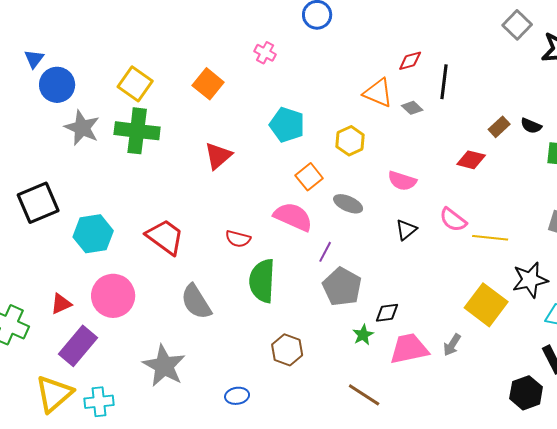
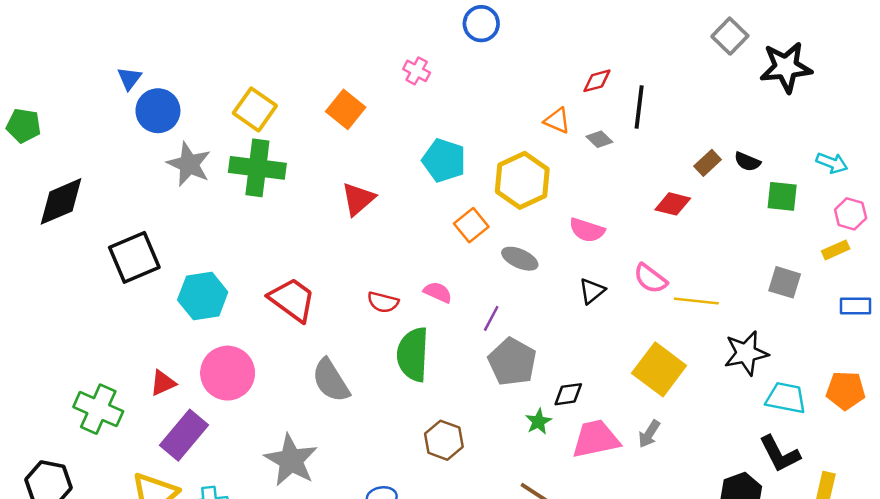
orange triangle: (378, 93) -> (557, 121), size x0.7
yellow hexagon: (350, 141) -> (522, 180), size x1.5
pink semicircle: (293, 217) -> (438, 292), moved, size x0.6
yellow square: (486, 305) -> (659, 369), moved

